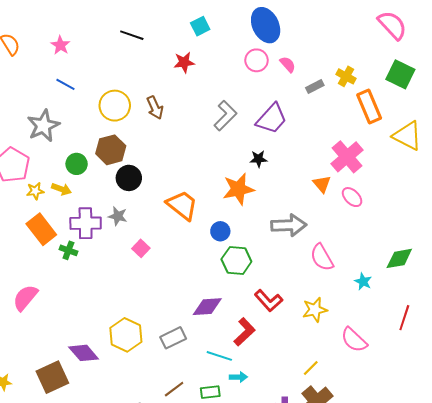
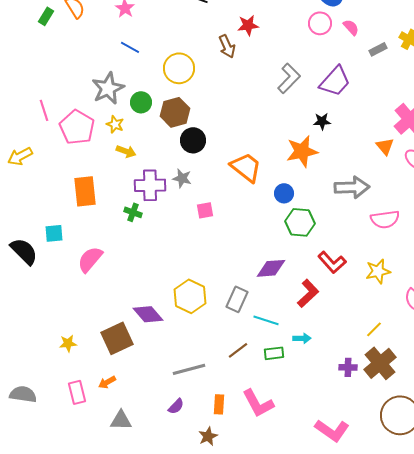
brown arrow: (155, 108) -> (227, 46), moved
green circle: (77, 164) -> (141, 102), moved
yellow star: (35, 191) -> (115, 124), moved, turned 30
orange rectangle: (41, 229) -> (85, 191), moved, turned 32
pink square: (141, 248) -> (205, 210), turned 36
pink semicircle: (322, 257) -> (385, 219), turned -68
gray rectangle: (173, 338) -> (237, 299), turned -40
cyan line: (219, 356) -> (266, 320), moved

